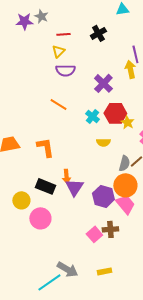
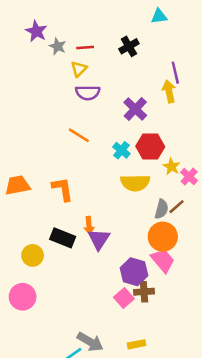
gray star: (41, 16) -> (58, 46), moved
purple star: (24, 21) -> (36, 31), turned 30
yellow star: (127, 122) -> (172, 167), moved
yellow semicircle: (103, 142) -> (135, 183), size x1.6
purple hexagon: (103, 196) -> (134, 272), moved
pink circle: (40, 218) -> (23, 297), moved

